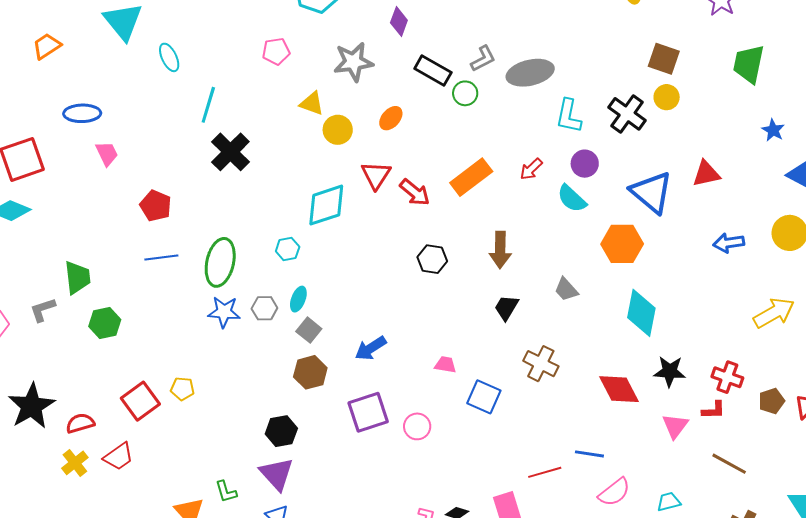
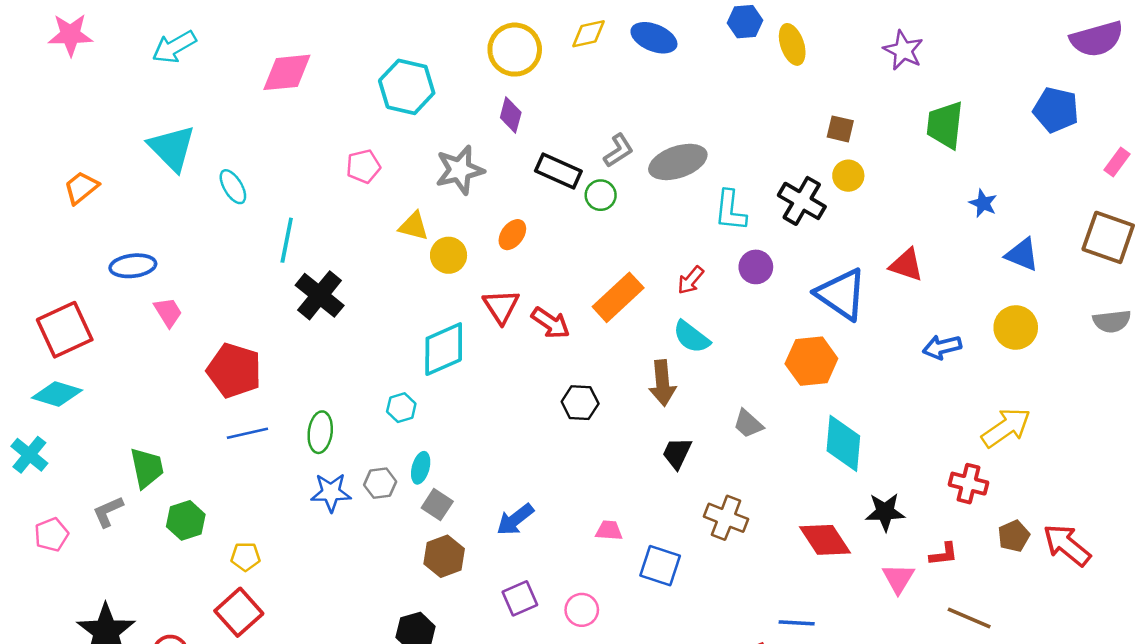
brown square: (664, 59) -> (840, 129), size x0.7
red triangle: (706, 174) -> (906, 265), turned 36
cyan semicircle: (572, 199) -> (691, 337), moved
red pentagon: (156, 206) -> (234, 370), size x1.4
green ellipse: (220, 262) -> (320, 432), size x0.7
red cross: (727, 377) -> (969, 484), moved
yellow pentagon: (182, 389) -> (245, 557), moved
purple square: (368, 412) -> (520, 598), size x0.7

